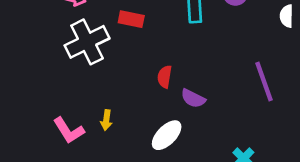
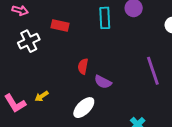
white cross: (87, 42) -> (29, 41), size x0.7
yellow arrow: (106, 120) -> (42, 96), turned 48

